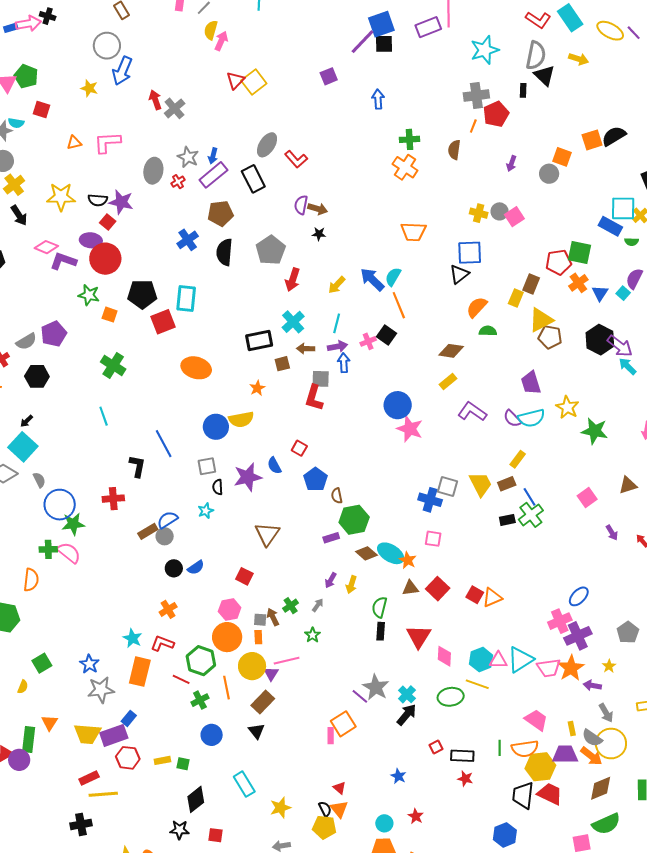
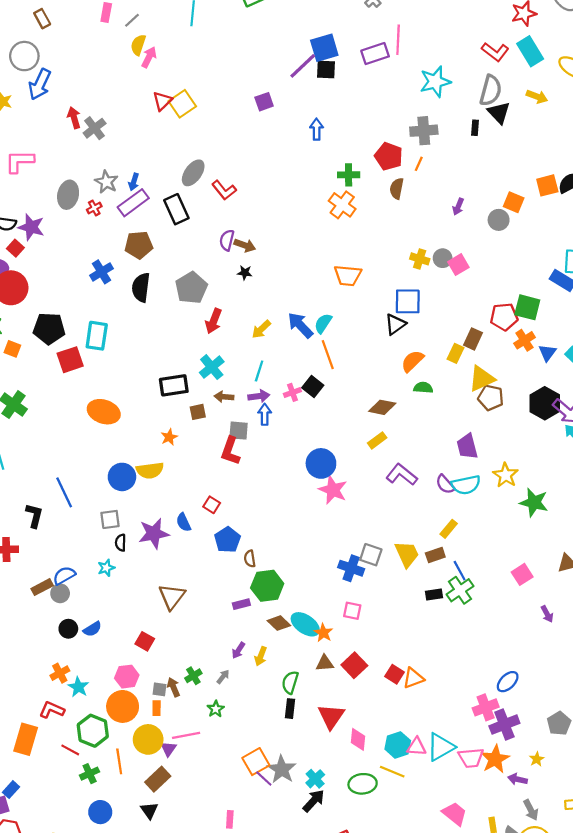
red pentagon: (496, 114) -> (389, 156), moved, turned -30
cyan star: (132, 638) -> (78, 687), moved
orange square: (343, 724) -> (256, 762), moved

